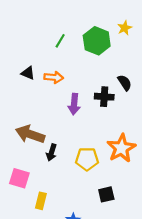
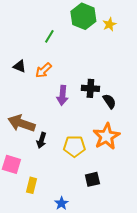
green hexagon: (97, 41) -> (83, 16), moved
orange arrow: (54, 77) -> (43, 70), turned 132
black semicircle: (125, 83) -> (109, 101), moved

